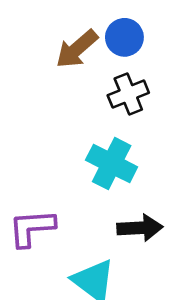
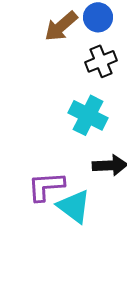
purple L-shape: (32, 228) -> (46, 186), moved

